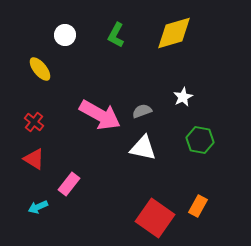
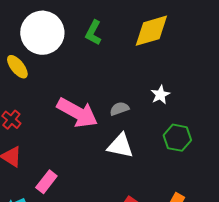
white circle: (65, 35) -> (42, 33), size x2.0

